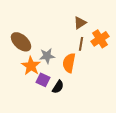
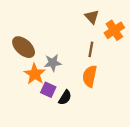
brown triangle: (80, 23) -> (92, 17), moved, turned -40
orange cross: (100, 39) -> (114, 30), moved
orange semicircle: (69, 63) -> (90, 76), moved

